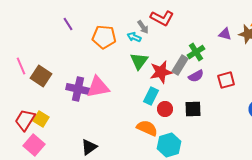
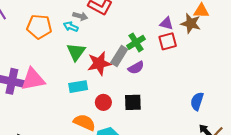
gray arrow: (143, 27) -> (80, 16), turned -40
red square: (226, 80) -> (168, 41), moved
cyan rectangle: (151, 96) -> (78, 87), moved, turned 54

